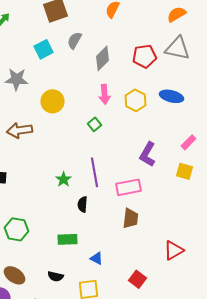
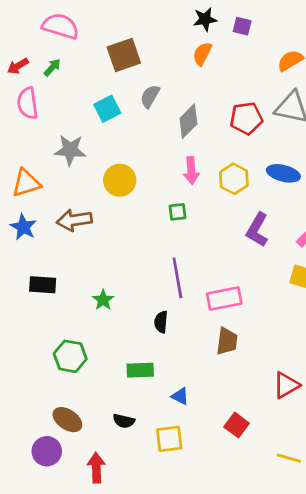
green square: (94, 124) -> (177, 212), turned 32
purple L-shape: (148, 154) -> (257, 230), moved
green star: (64, 179) -> (103, 300), moved

